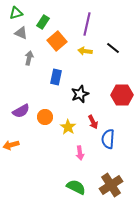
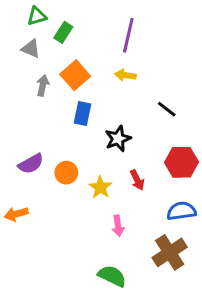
green triangle: (16, 13) -> (37, 16), moved
orange square: (57, 41) -> (75, 75), moved
black line: (113, 48) -> (167, 109), moved
red hexagon: (122, 95) -> (181, 162), moved
blue semicircle: (108, 139) -> (181, 211), moved, turned 78
brown cross: (111, 185) -> (170, 252), moved

